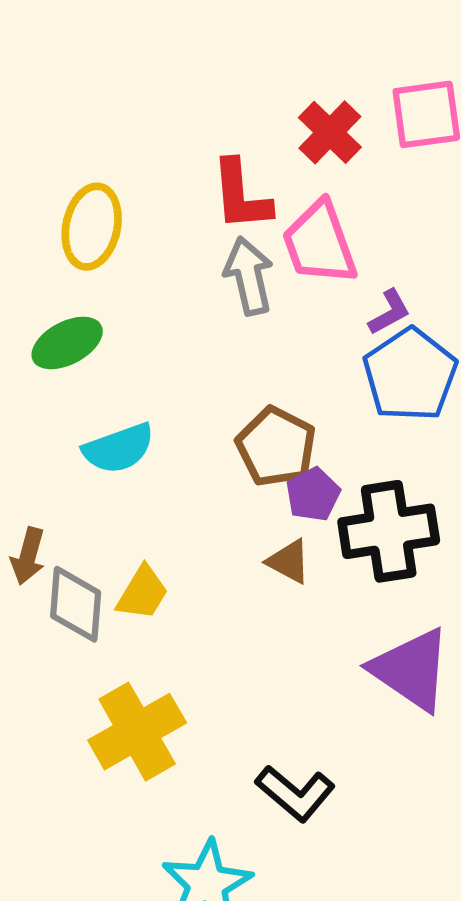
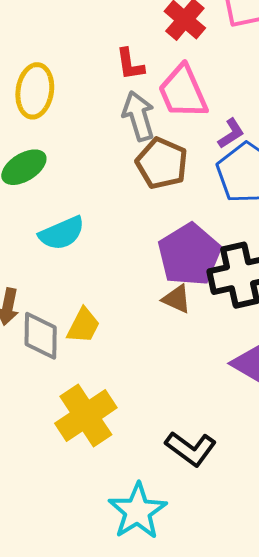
red L-shape: (241, 195) -> (130, 64), size x0.7
brown pentagon: (276, 447) -> (162, 163), moved
purple pentagon: (313, 494) -> (189, 255), size x1.8

